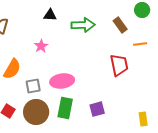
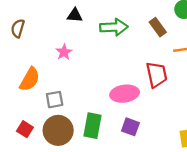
pink ellipse: (62, 81) -> (125, 94), moved
purple square: (97, 109) -> (130, 127), turned 35

